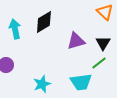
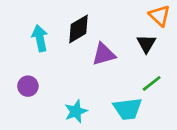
purple triangle: (76, 41) -> (104, 54), moved
black triangle: (103, 43) -> (146, 44), moved

